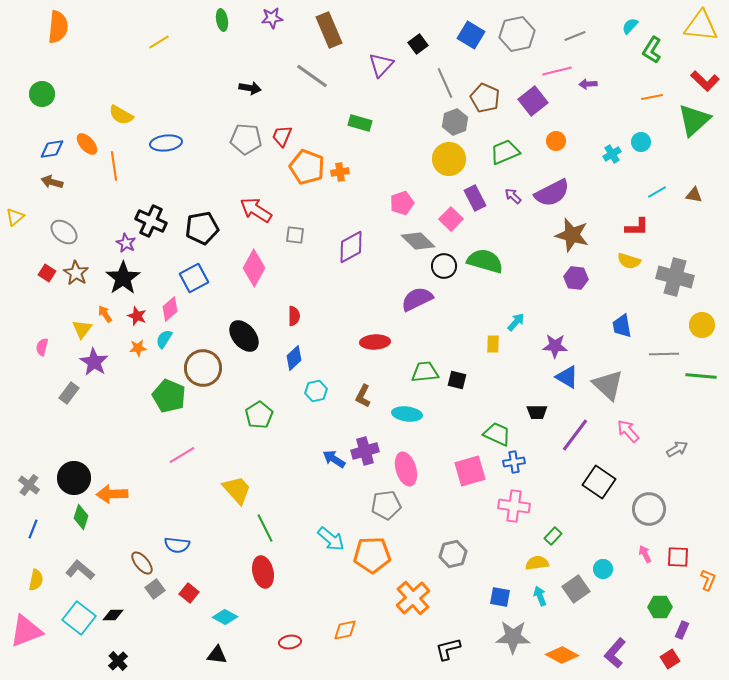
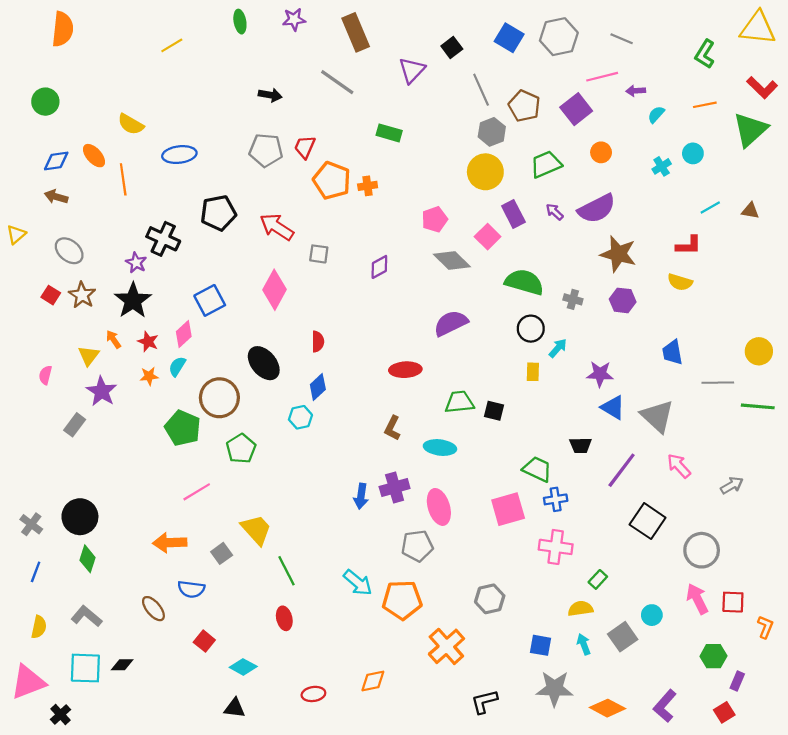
cyan semicircle: (630, 26) -> (656, 115), moved
gray line: (575, 36) -> (622, 39), turned 45
black pentagon: (202, 228) -> (218, 213), moved
purple diamond: (351, 247) -> (379, 267), size x0.7
black circle: (444, 266) -> (531, 329), moved
gray cross: (675, 277) -> (573, 299), moved, size x0.5
cyan hexagon: (316, 391) -> (300, 417), moved
green pentagon: (259, 415) -> (241, 449), moved
blue arrow: (334, 459) -> (361, 496), turned -115
orange arrow: (112, 494) -> (170, 543), moved
pink arrow: (645, 554) -> (697, 599), size x1.6
red ellipse: (263, 572) -> (284, 618), size x0.7
gray square: (155, 589) -> (222, 553), moved
cyan square: (79, 618) -> (85, 668), turned -36
black cross: (118, 661) -> (60, 715), moved

